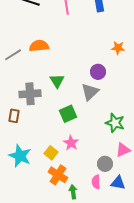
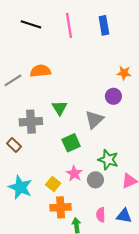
purple circle: (98, 72) -> (113, 96), moved
brown rectangle: (14, 116) -> (14, 145), turned -56
green star: (115, 123) -> (108, 160), moved
gray circle: (105, 164) -> (95, 180), moved
orange cross: (58, 175) -> (61, 207), turned -36

